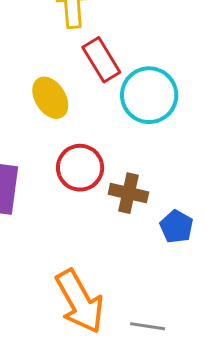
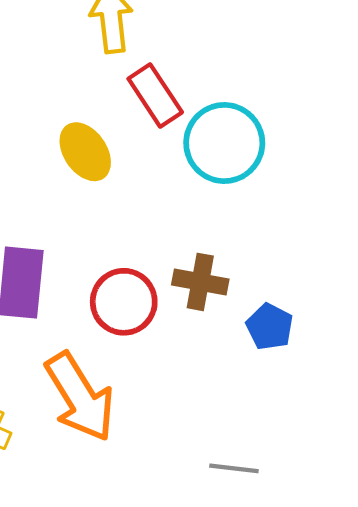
red circle: (80, 168) -> (124, 302), moved
orange arrow: (80, 302) -> (80, 397), moved

